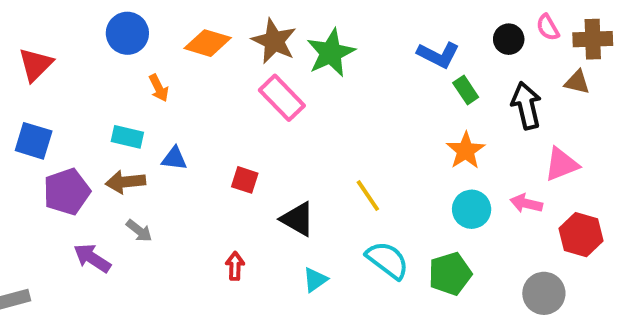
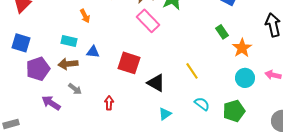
green rectangle: (466, 90) -> (222, 32), moved
red square: (245, 180) -> (129, 63), size x1.6
cyan semicircle: (387, 260) -> (202, 104), size x0.7
red arrow: (235, 266) -> (109, 103), moved

